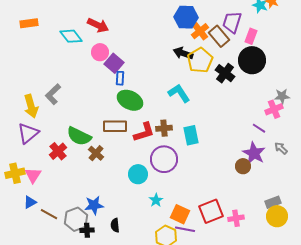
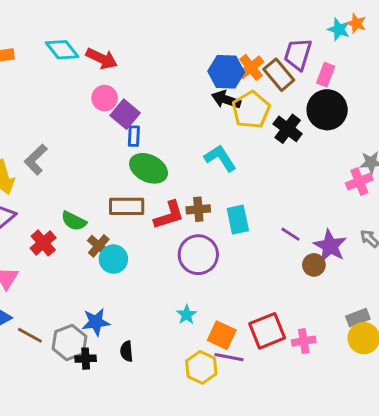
blue hexagon: (186, 17) -> (226, 72), moved
cyan diamond: (71, 36) -> (62, 50), moved
purple line: (259, 128) -> (290, 234), moved
green semicircle: (79, 136) -> (74, 221), size x0.7
cyan circle: (138, 174) -> (113, 259), moved

